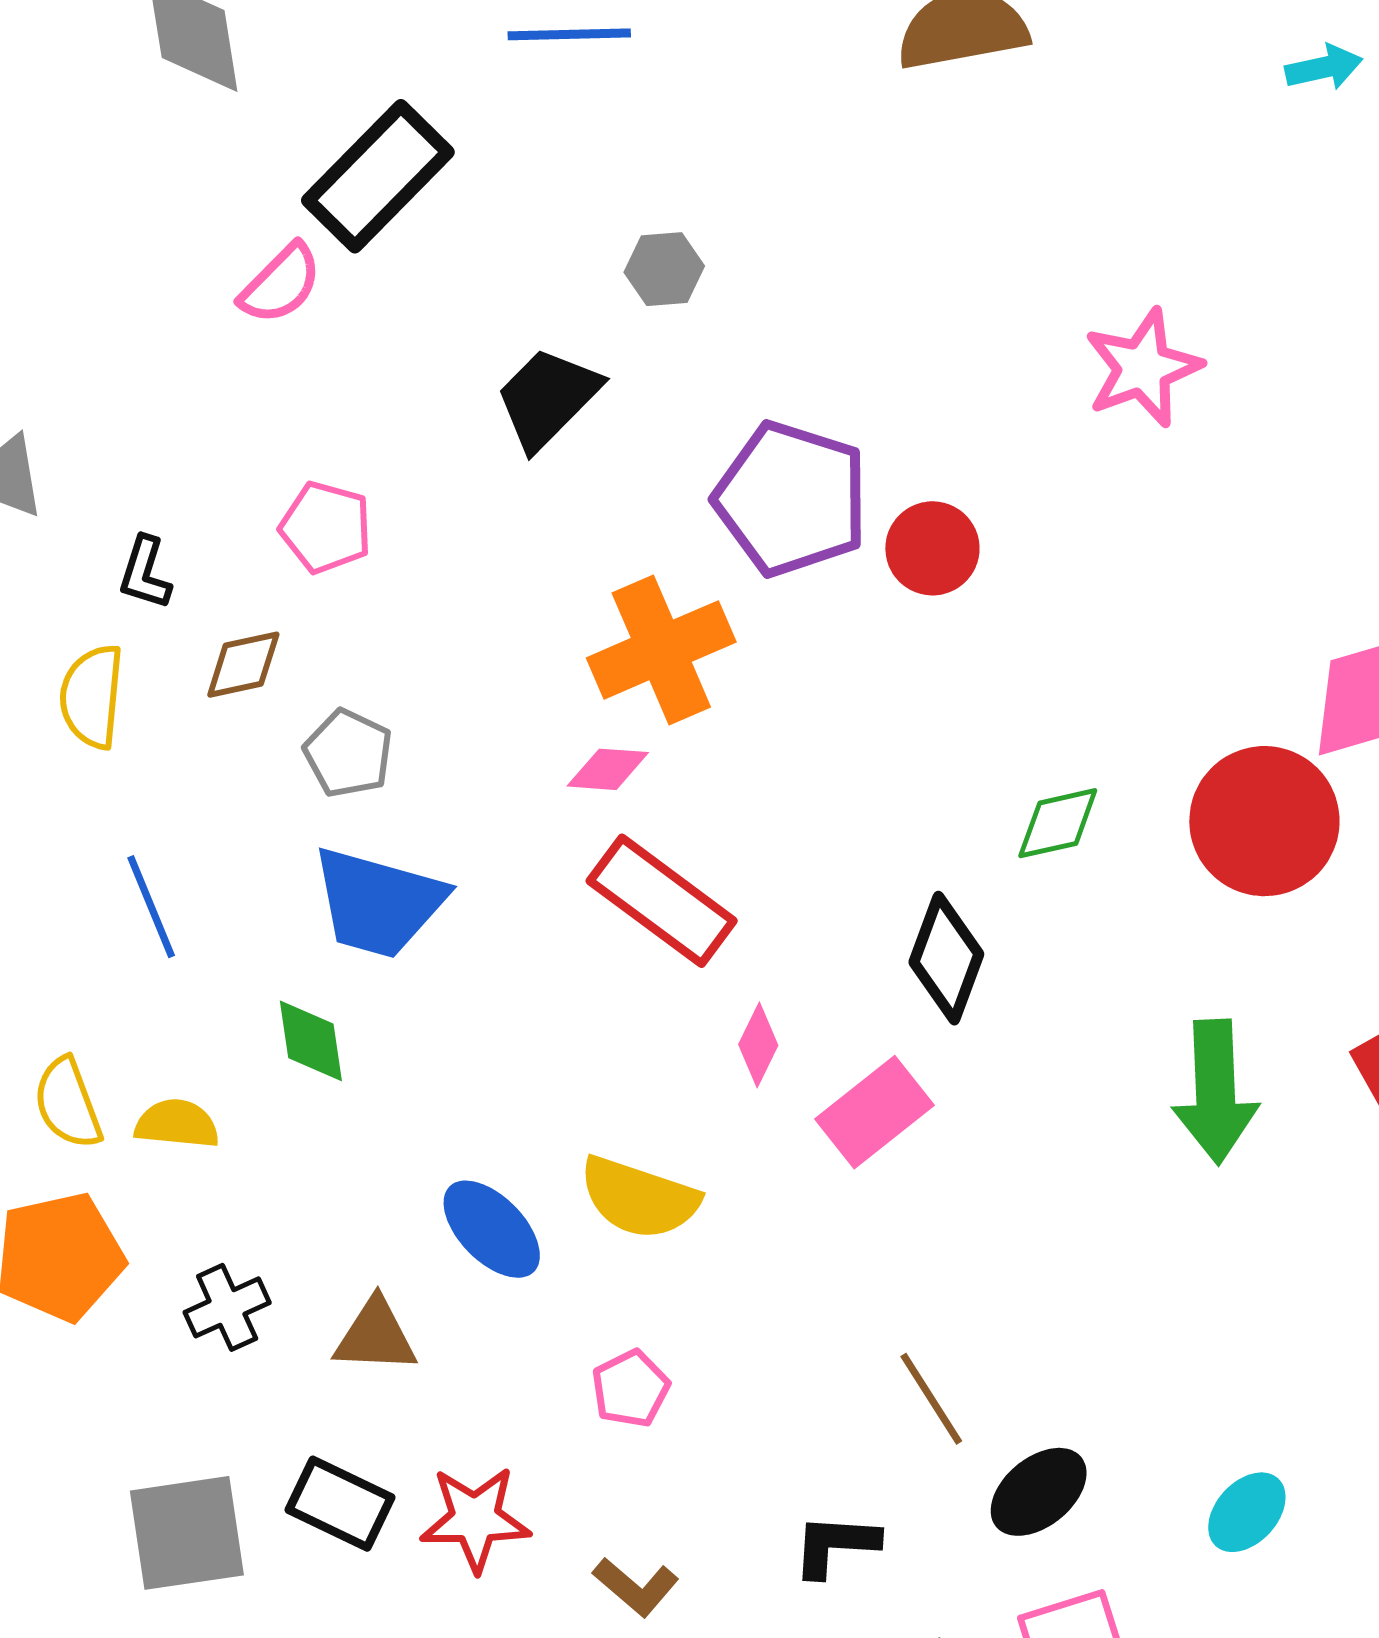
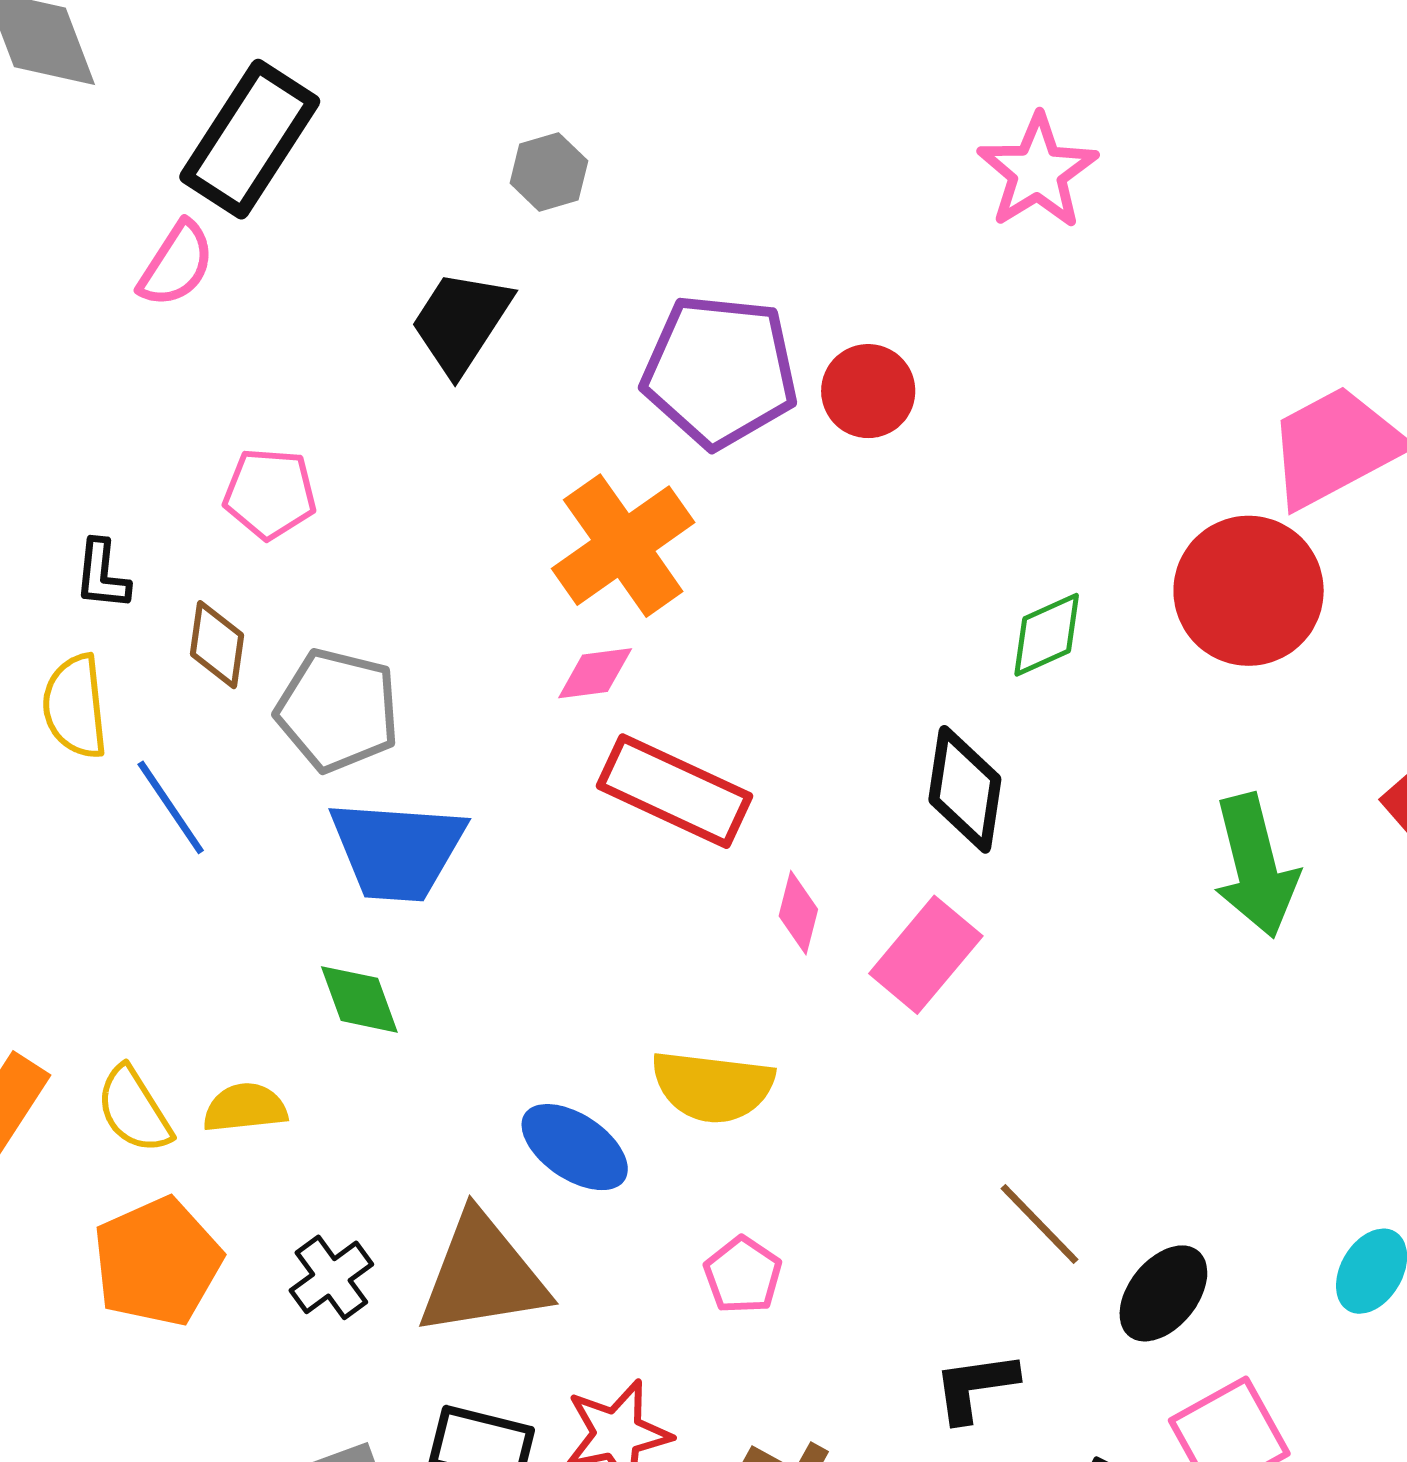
brown diamond: (243, 665) -> (217, 645), turned -58
gray pentagon: (348, 753) -> (338, 710), size x1.4
blue line: (151, 907) -> (171, 807), moved
brown triangle: (375, 1336) -> (482, 1275), size x1.6

